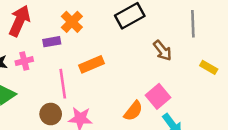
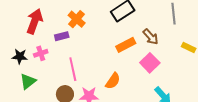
orange rectangle: (91, 64) -> (126, 45), moved
pink square: (158, 96) -> (150, 63), moved
orange semicircle: (133, 111) -> (113, 81), moved

